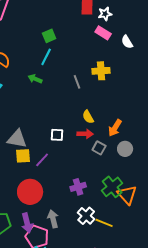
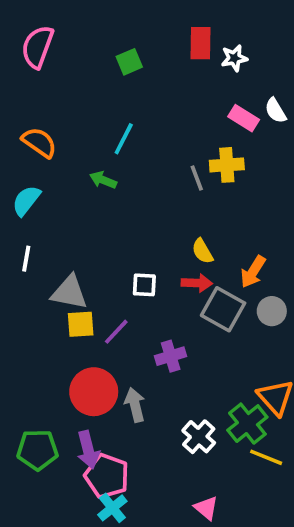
pink rectangle: (103, 33) -> (244, 118), moved
green square: (49, 36) -> (129, 62), moved
gray line: (77, 82) -> (197, 178), moved
gray square: (99, 148) -> (223, 309), size x1.6
purple cross: (78, 187) -> (171, 356), moved
green cross: (112, 187) -> (247, 424), moved
gray arrow: (53, 219) -> (135, 405), moved
yellow line: (104, 223) -> (266, 457), moved

